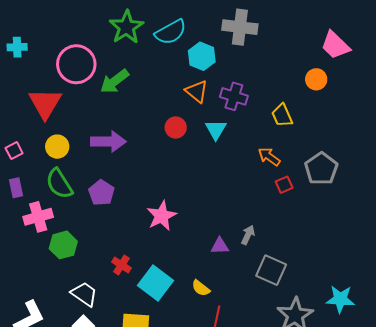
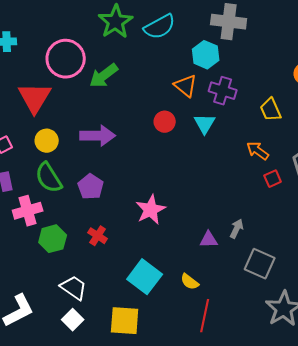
cyan hexagon: (202, 56) -> (206, 55), moved
red cross: (121, 265) -> (98, 236), moved

